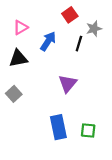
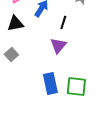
black line: (79, 44) -> (63, 22), moved
green square: (88, 131) -> (76, 86), size x1.5

